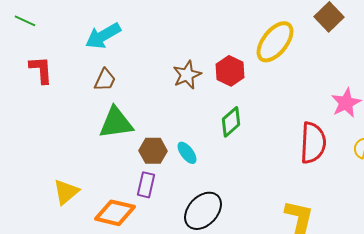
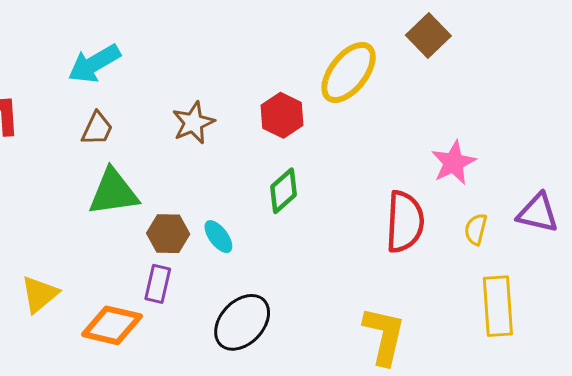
brown star: (187, 75) -> (193, 123), moved

